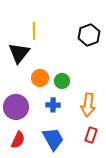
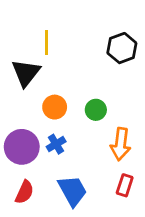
green circle: (62, 81) -> (96, 110), moved
blue cross: (53, 105) -> (56, 144), moved, turned -32

